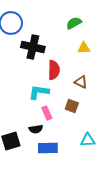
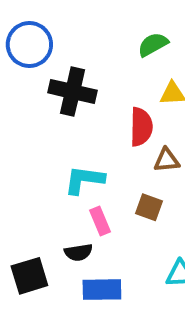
red semicircle: (54, 70) -> (141, 127), moved
brown triangle: (81, 82) -> (167, 160), turned -32

